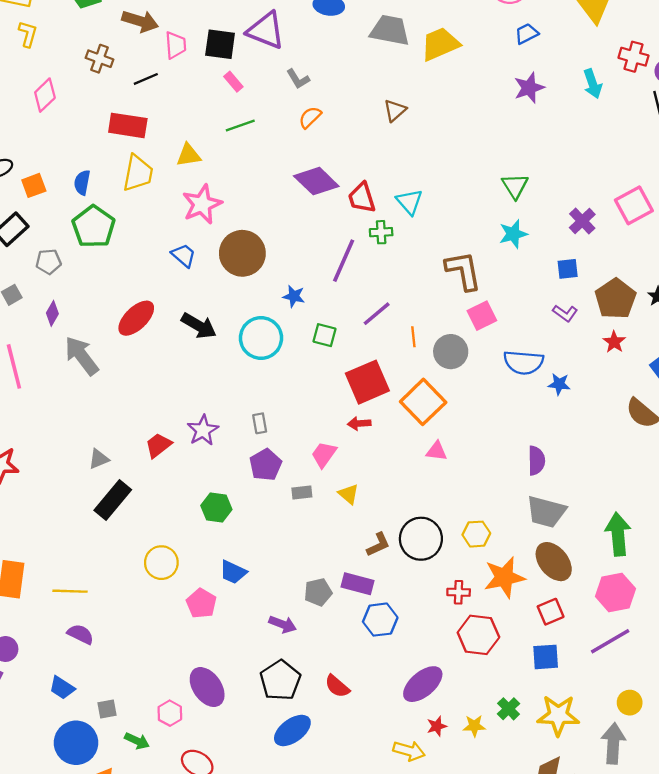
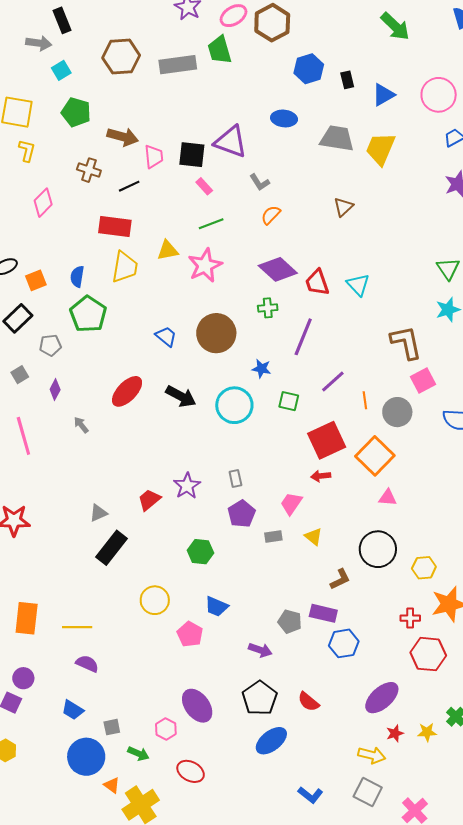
yellow trapezoid: (440, 44) -> (381, 149), turned -42
pink star: (202, 204) -> (205, 265), moved
green cross: (381, 232) -> (268, 308), moved
gray arrow: (82, 356) -> (81, 425), size x0.5
black circle: (421, 539) -> (378, 549), moved
gray pentagon: (318, 592) -> (290, 622), turned 30

